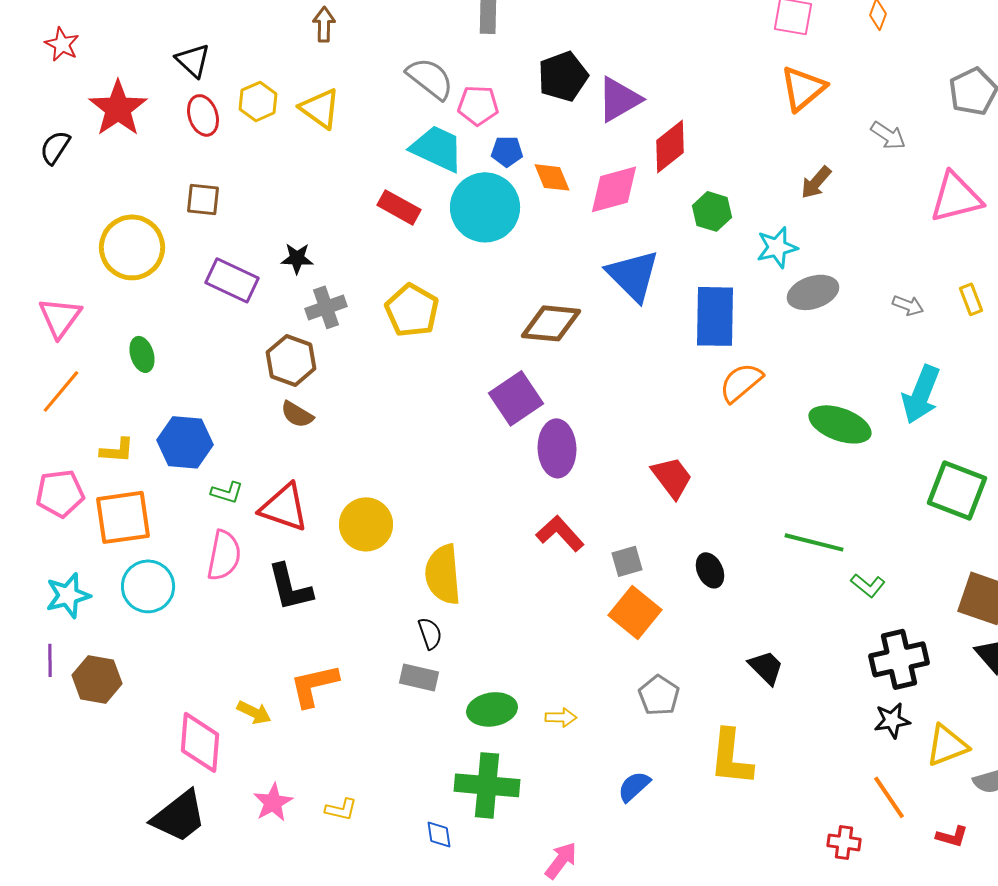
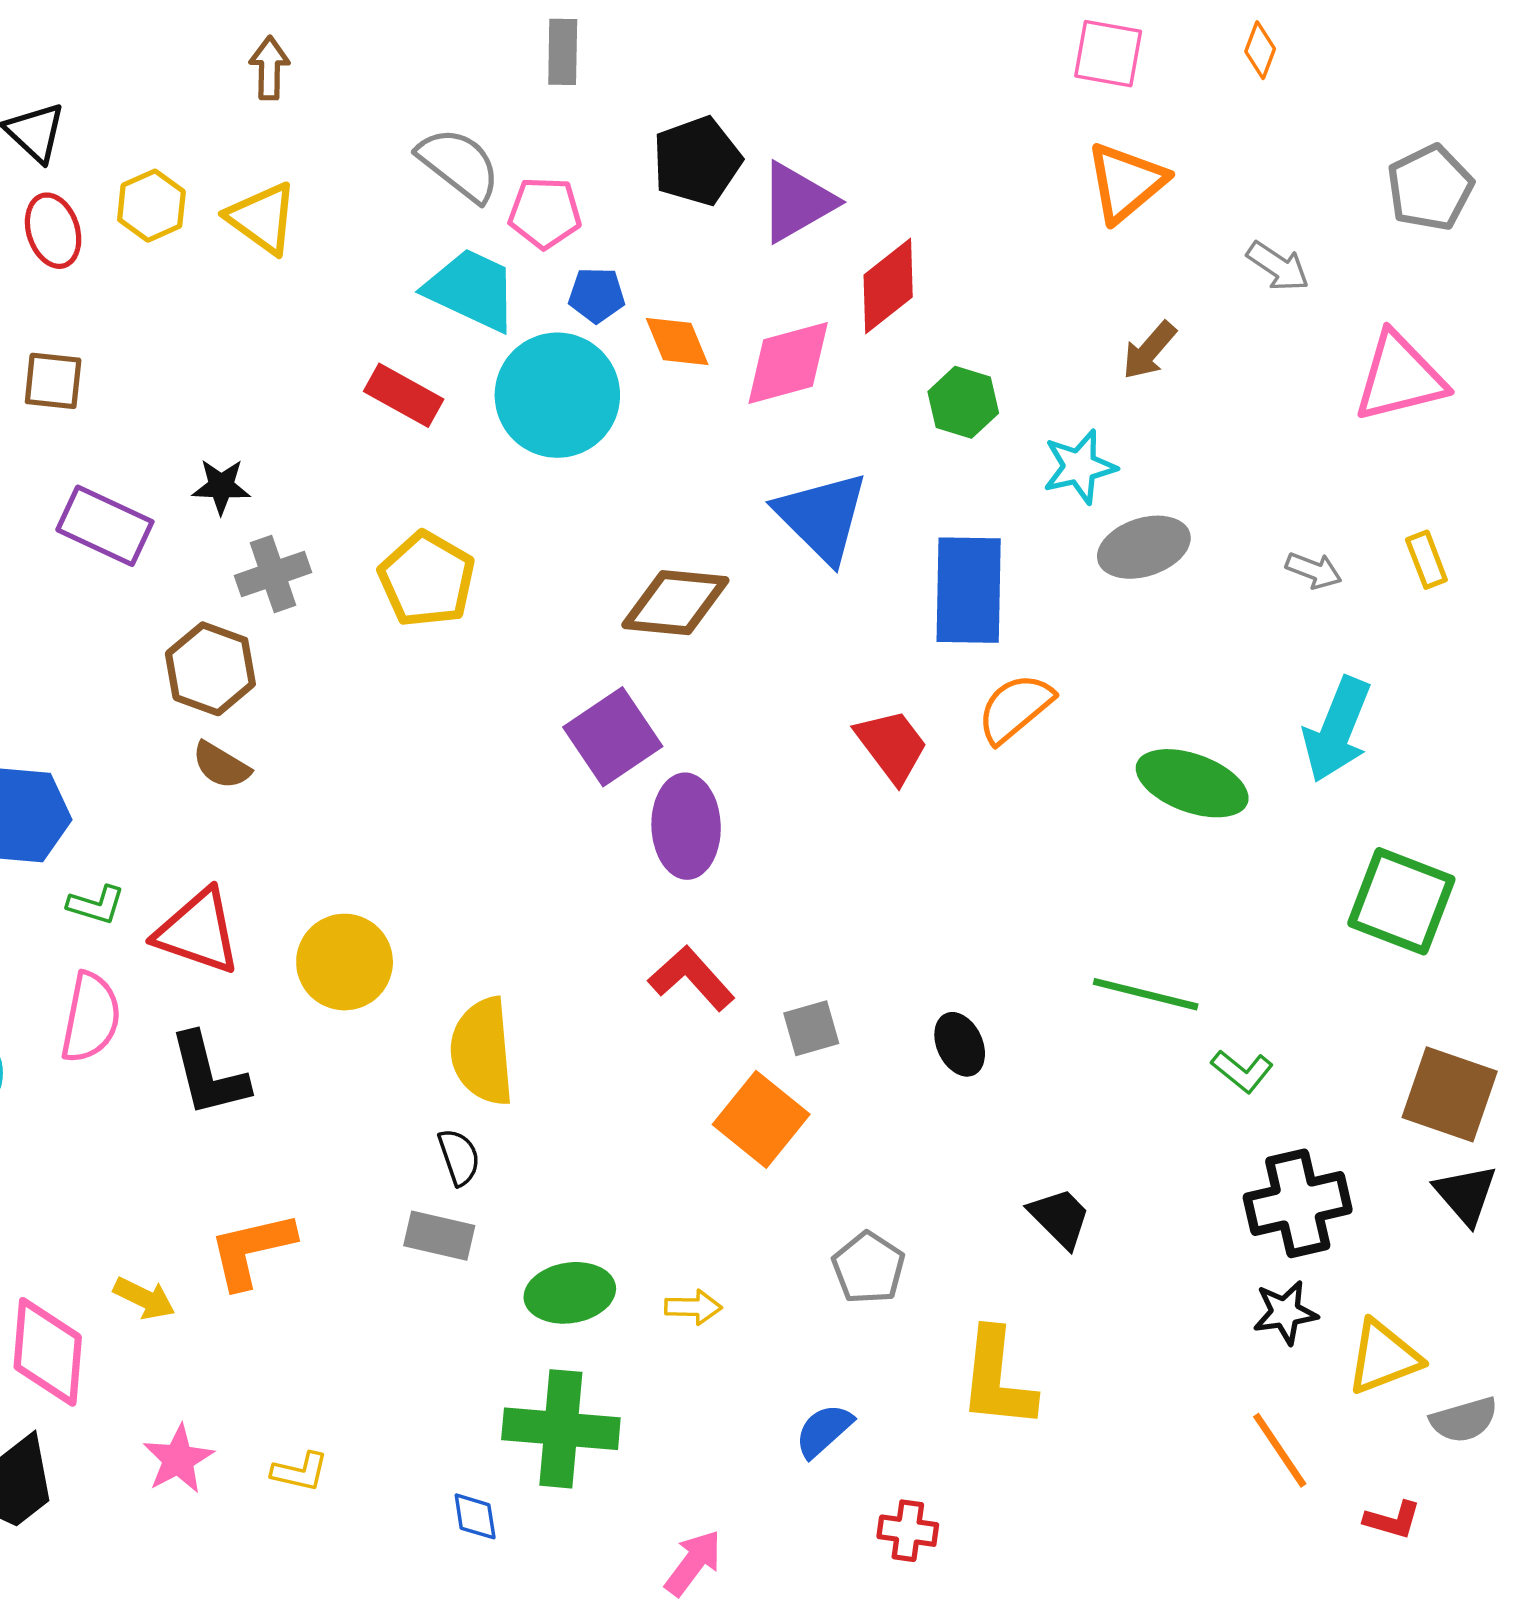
red trapezoid: (672, 477) -> (892, 746), moved
orange square: (635, 612) -> (761, 1119), moved
red cross: (844, 842) -> (908, 1531), moved

